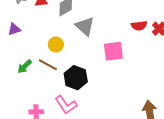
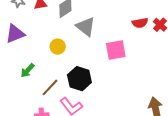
purple triangle: (14, 29) -> (15, 34), size x1.5
brown line: (48, 65) -> (50, 87), moved, turned -72

